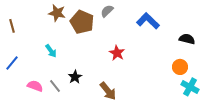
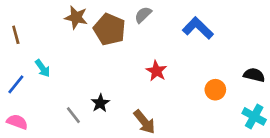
black semicircle: (187, 39) -> (254, 75), moved
cyan arrow: (51, 51) -> (43, 68), moved
orange circle: (180, 67) -> (215, 90), moved
pink semicircle: (35, 86) -> (17, 122), moved

